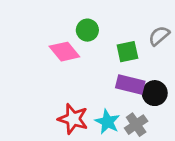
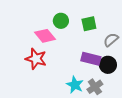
gray semicircle: (159, 36) -> (111, 40), moved
green square: (127, 52) -> (89, 24), moved
red star: (73, 119) -> (36, 59), moved

